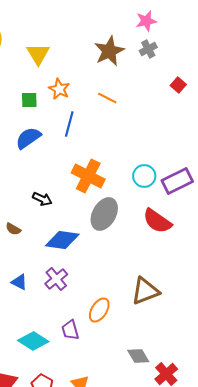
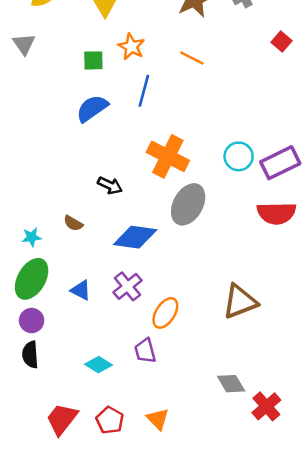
red semicircle: (157, 221) -> (276, 213), moved, turned -36
orange ellipse: (99, 310) -> (165, 313), moved
cyan diamond: (33, 341) -> (98, 365), size x0.7

